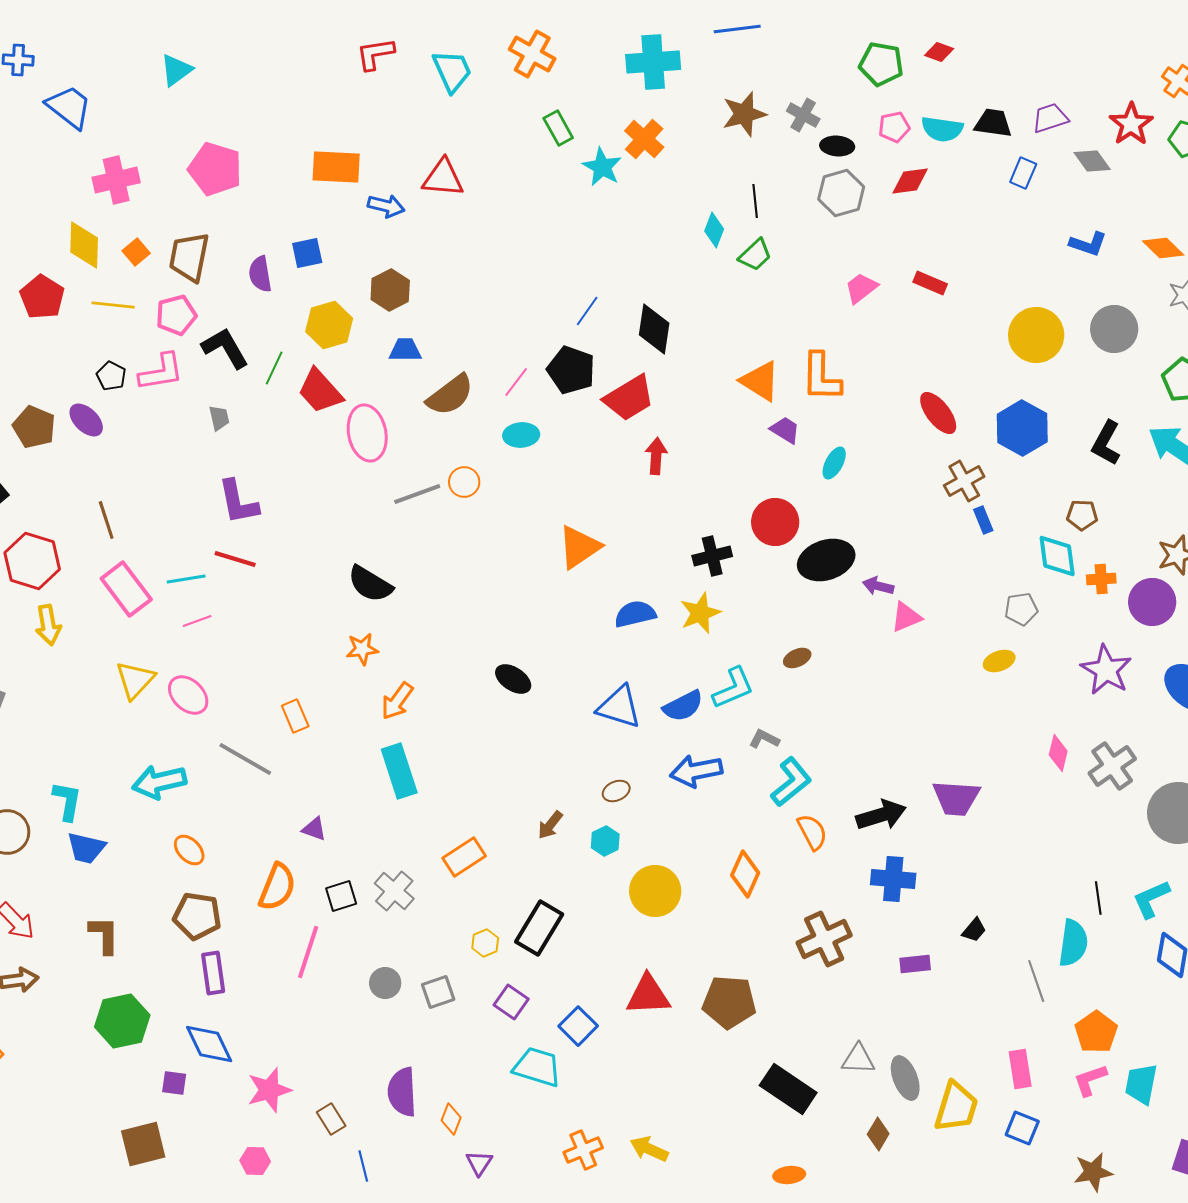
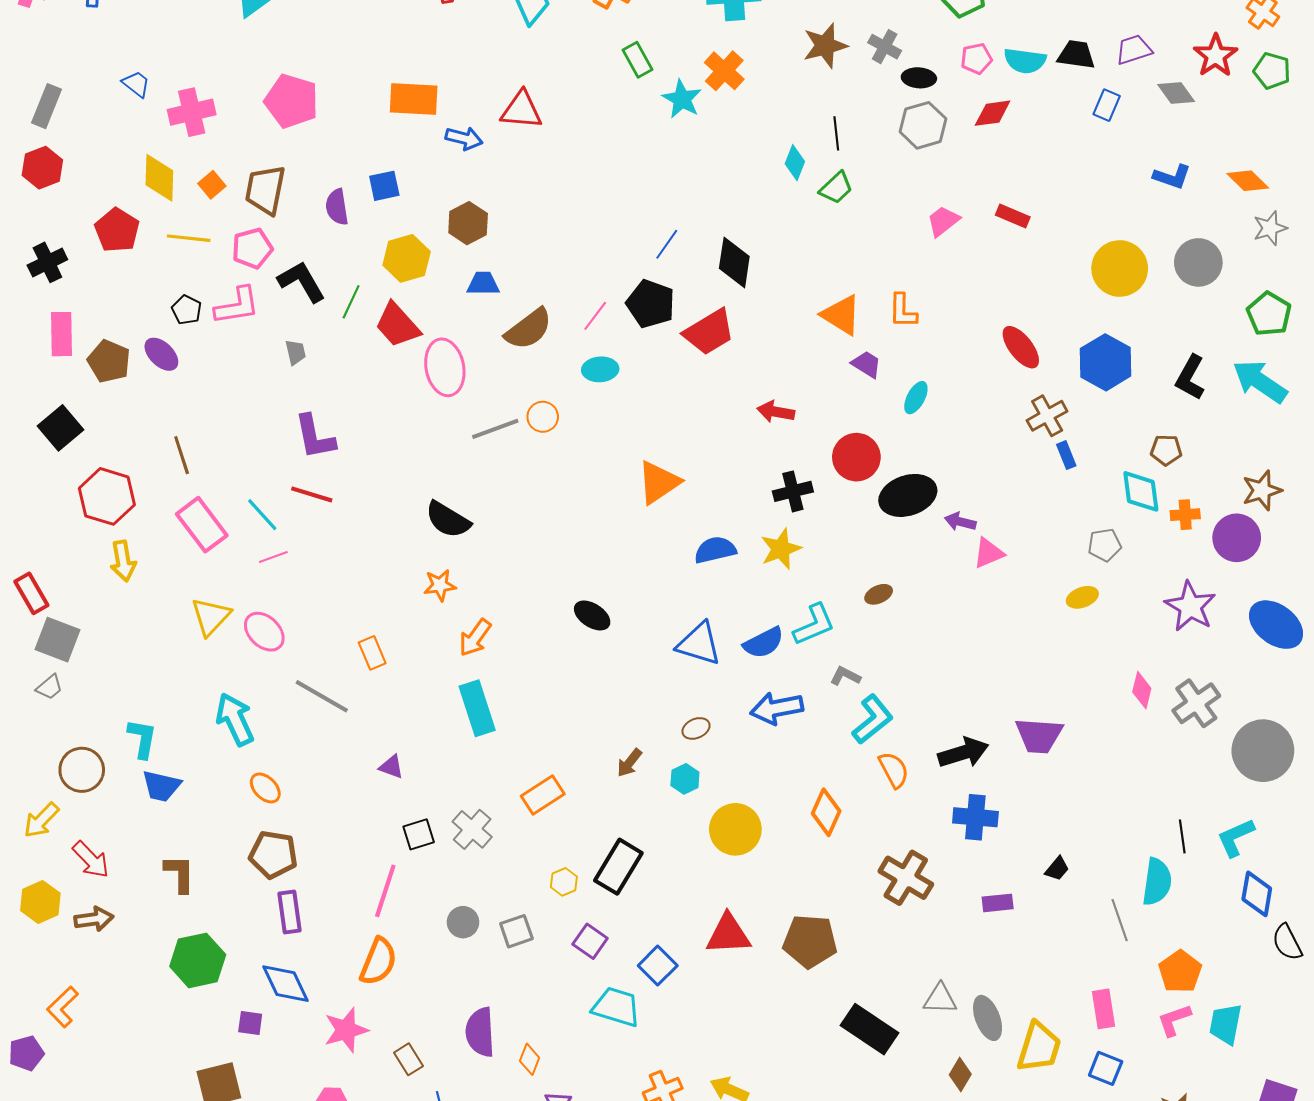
blue trapezoid: (69, 107) -> (136, 84), moved, size x0.6
orange L-shape: (821, 377) -> (903, 311), size x0.7
red arrow: (656, 456) -> (776, 412), moved, turned -84
cyan line: (186, 579) -> (262, 515), turned 57
cyan arrow: (159, 782) -> (235, 719), turned 78
orange semicircle: (277, 887) -> (378, 961), moved
brown cross: (824, 939) -> (906, 878), turned -34

